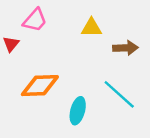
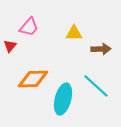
cyan ellipse: (78, 111) -> (63, 99), size x1.4

